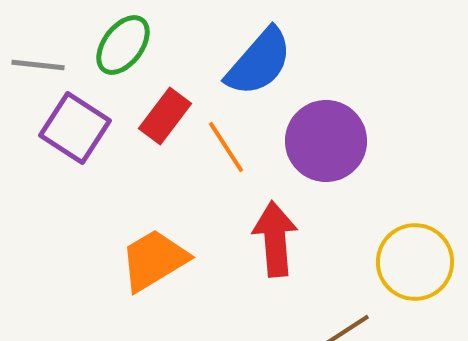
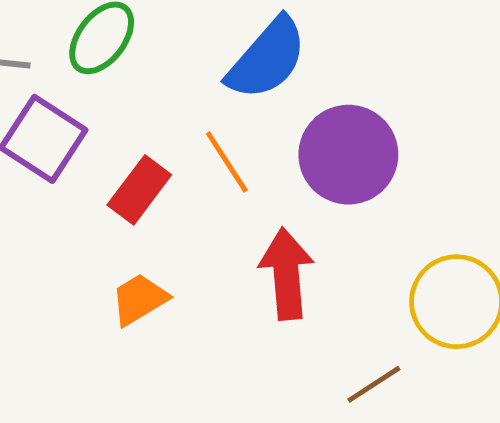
red rectangle: (165, 116) -> (139, 190), moved
orange trapezoid: (154, 260) -> (139, 299), size x0.7

